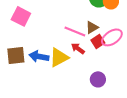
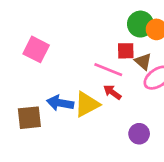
brown triangle: (92, 27) -> (143, 62), moved, turned -48
red square: (98, 41) -> (126, 51), moved, turned 32
brown square: (16, 55) -> (29, 118), moved

